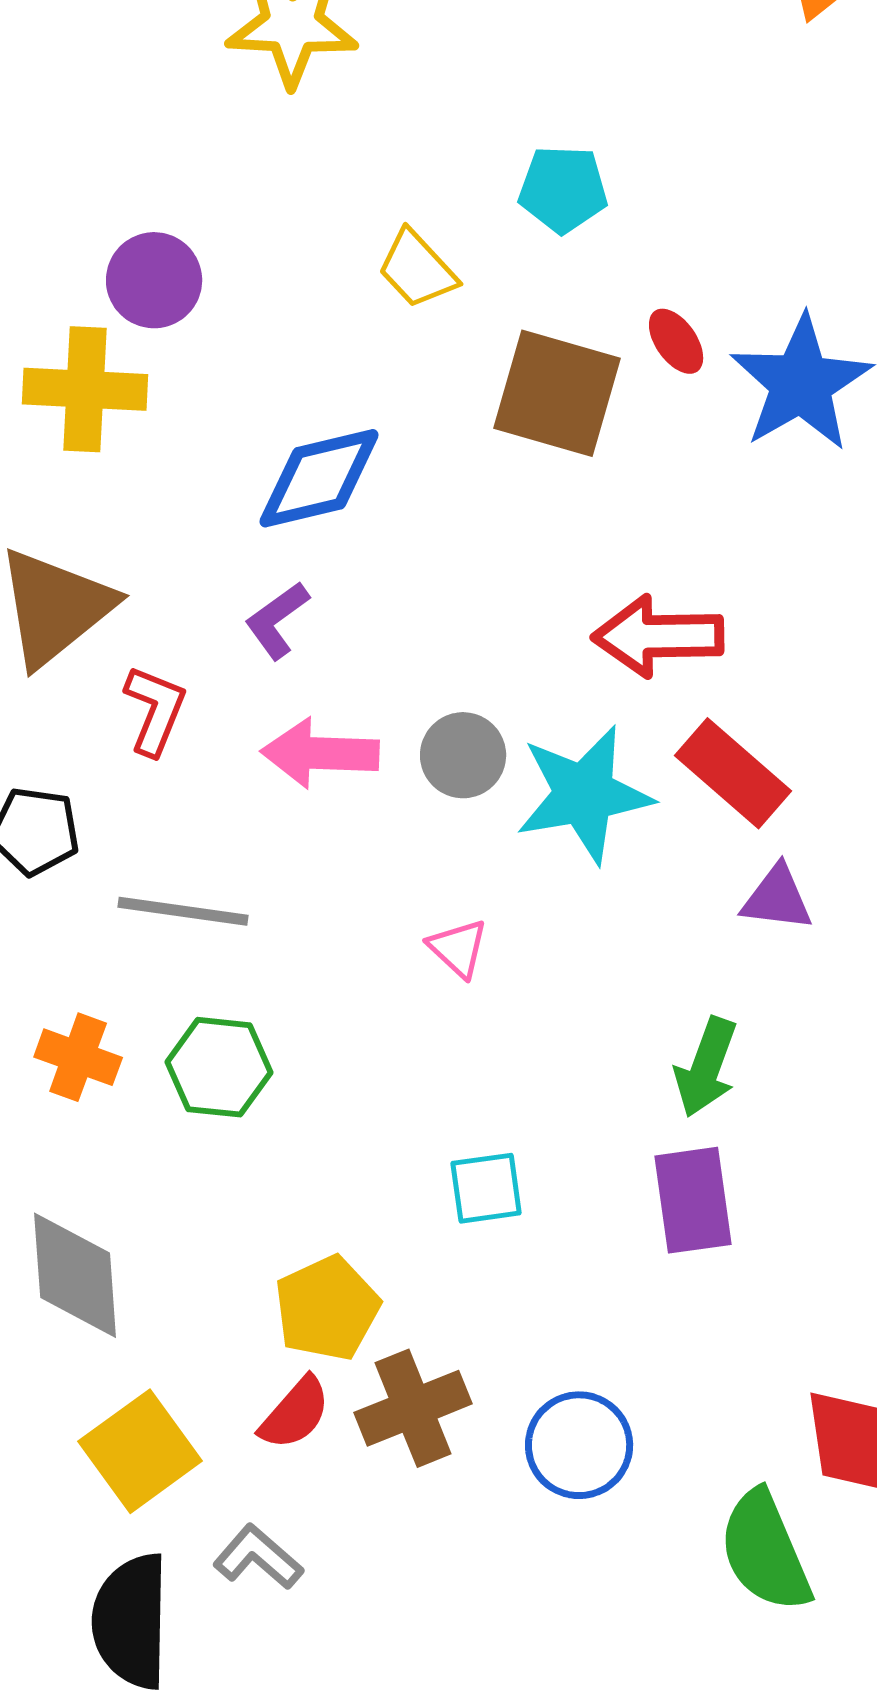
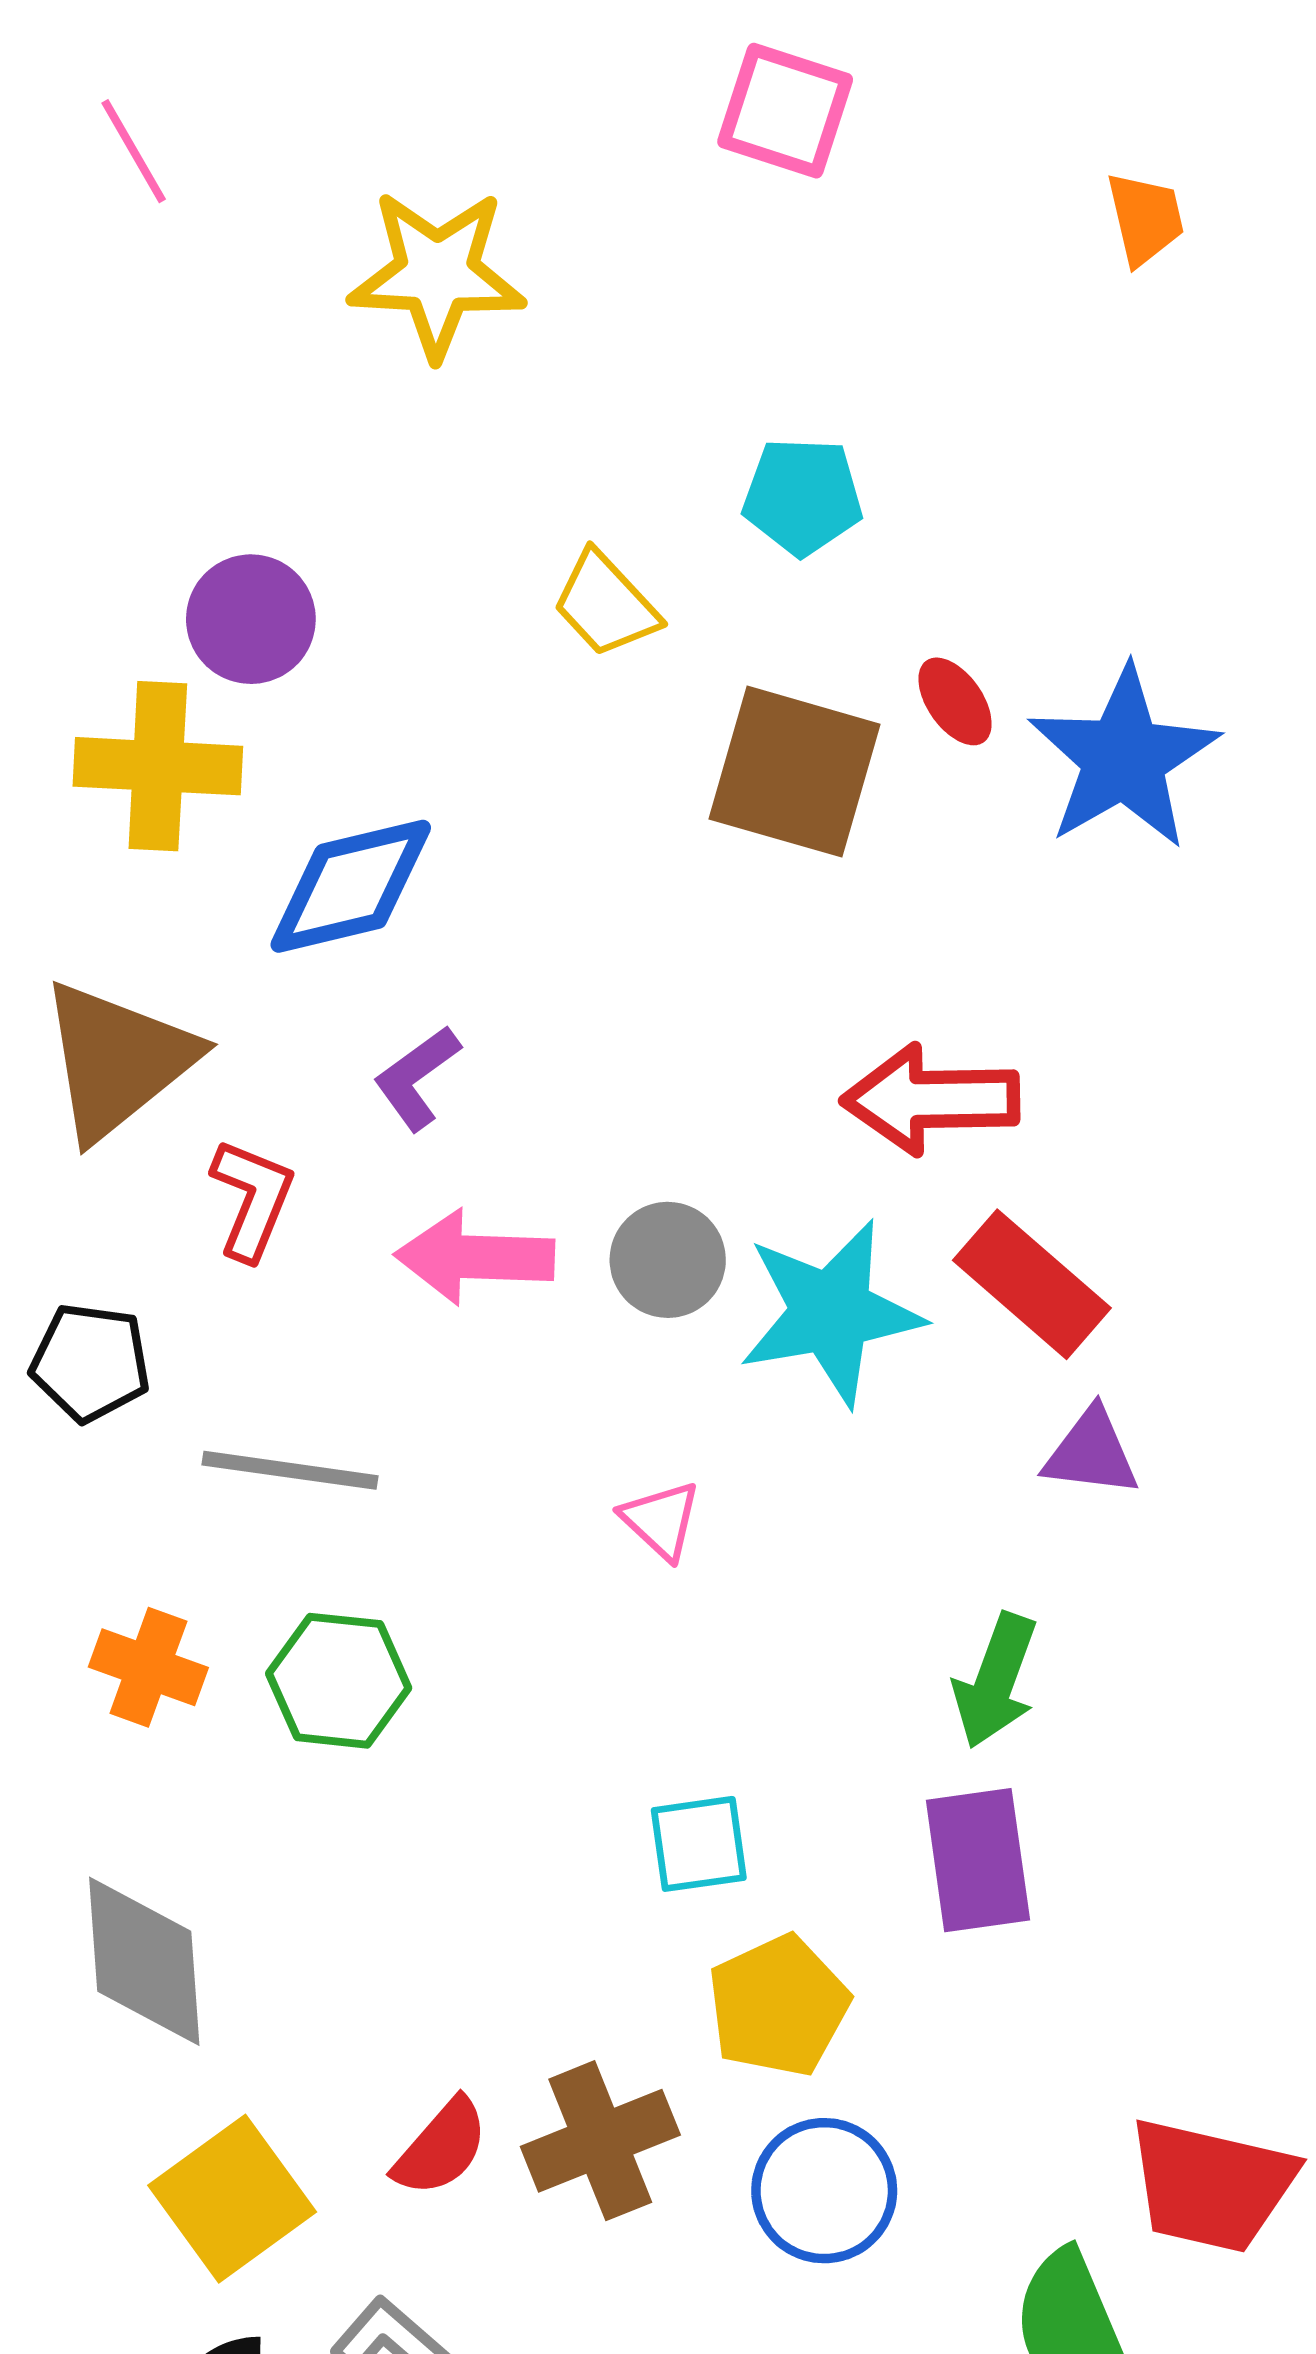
blue diamond: (319, 478) -> (351, 886), moved
yellow pentagon: (327, 1308) -> (778, 2006), moved

